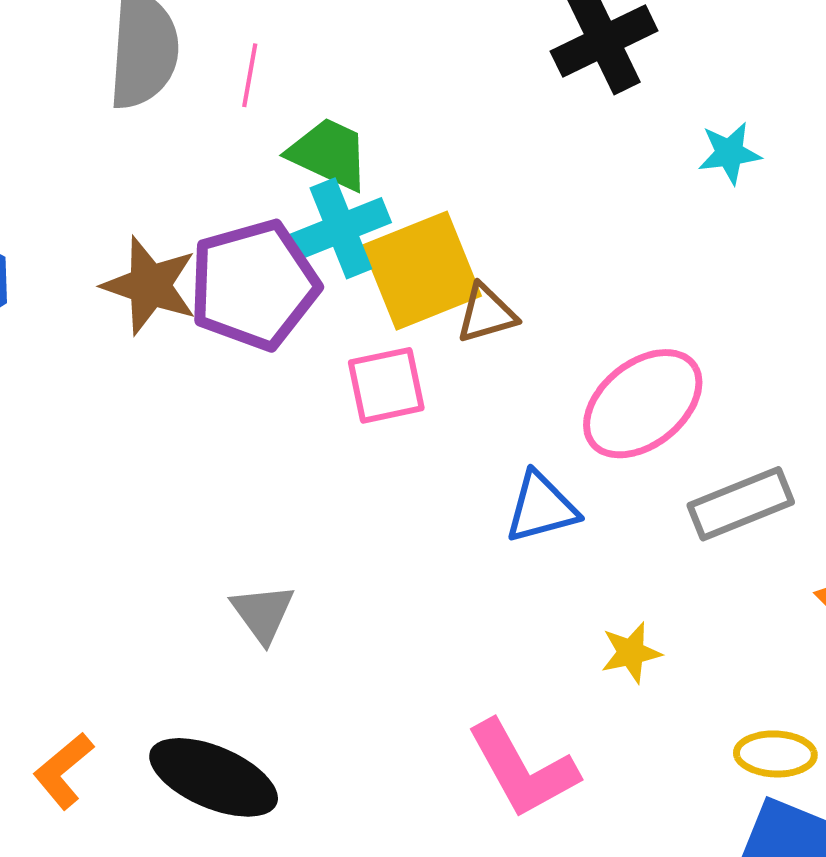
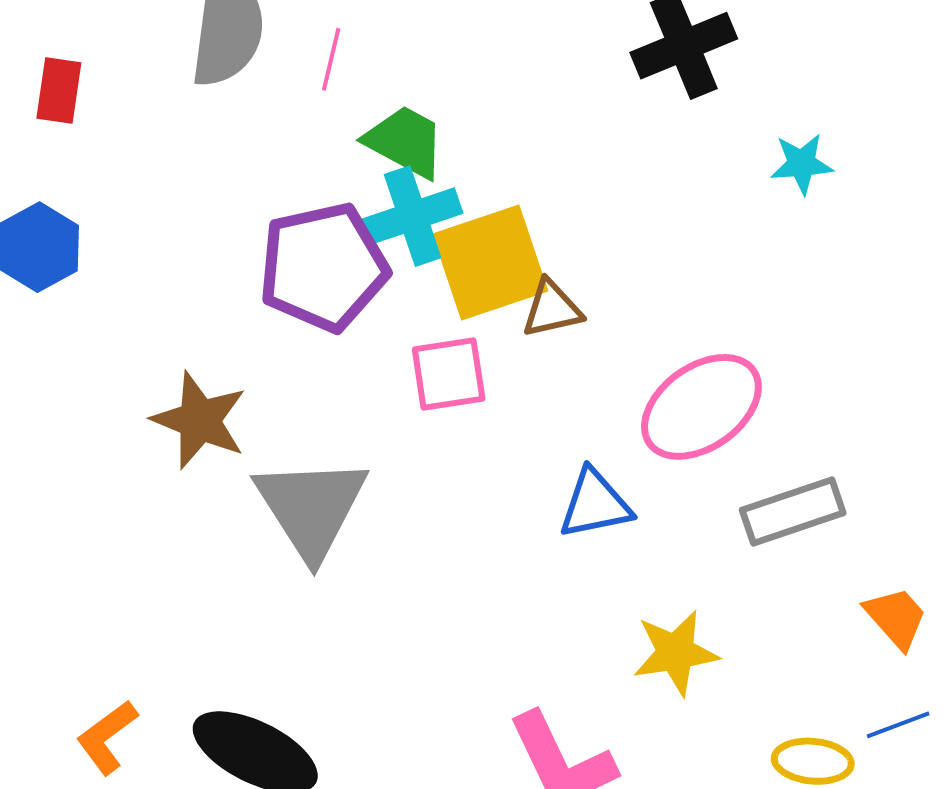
brown star: (150, 285) -> (200, 420), moved
gray triangle: (263, 613) -> (311, 507), moved, size x1.8
yellow star: (631, 653) -> (676, 653), size x1.4

